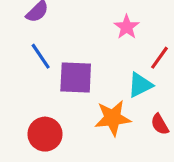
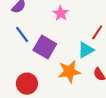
pink star: (127, 27) -> (61, 13), moved
purple square: (76, 77) -> (45, 47), turned 30

